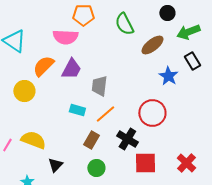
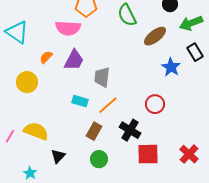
orange semicircle: (43, 66) -> (46, 57), size x0.6
red circle: (152, 113) -> (155, 104), size x0.7

